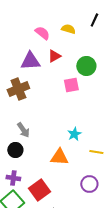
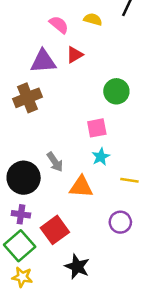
green circle: (86, 66) -> (116, 91), moved
pink square: (71, 85) -> (97, 128), moved
gray arrow: (23, 130) -> (55, 162), moved
black circle: (15, 150) -> (24, 178), size x1.6

